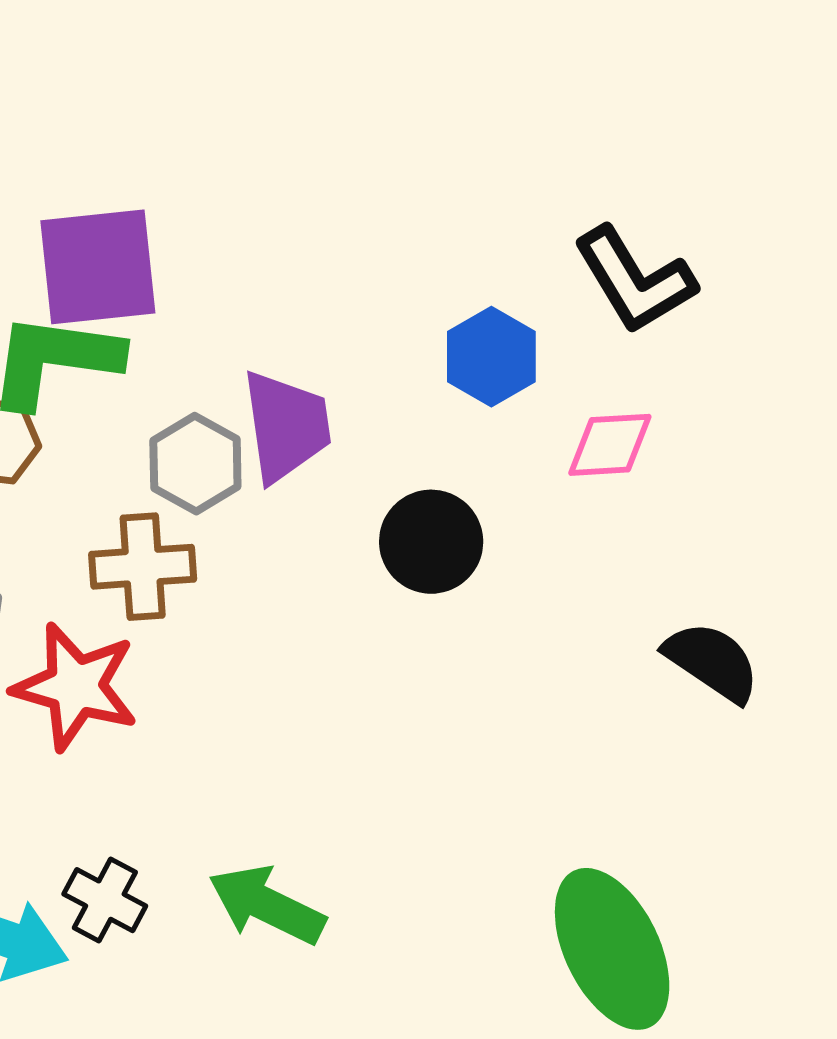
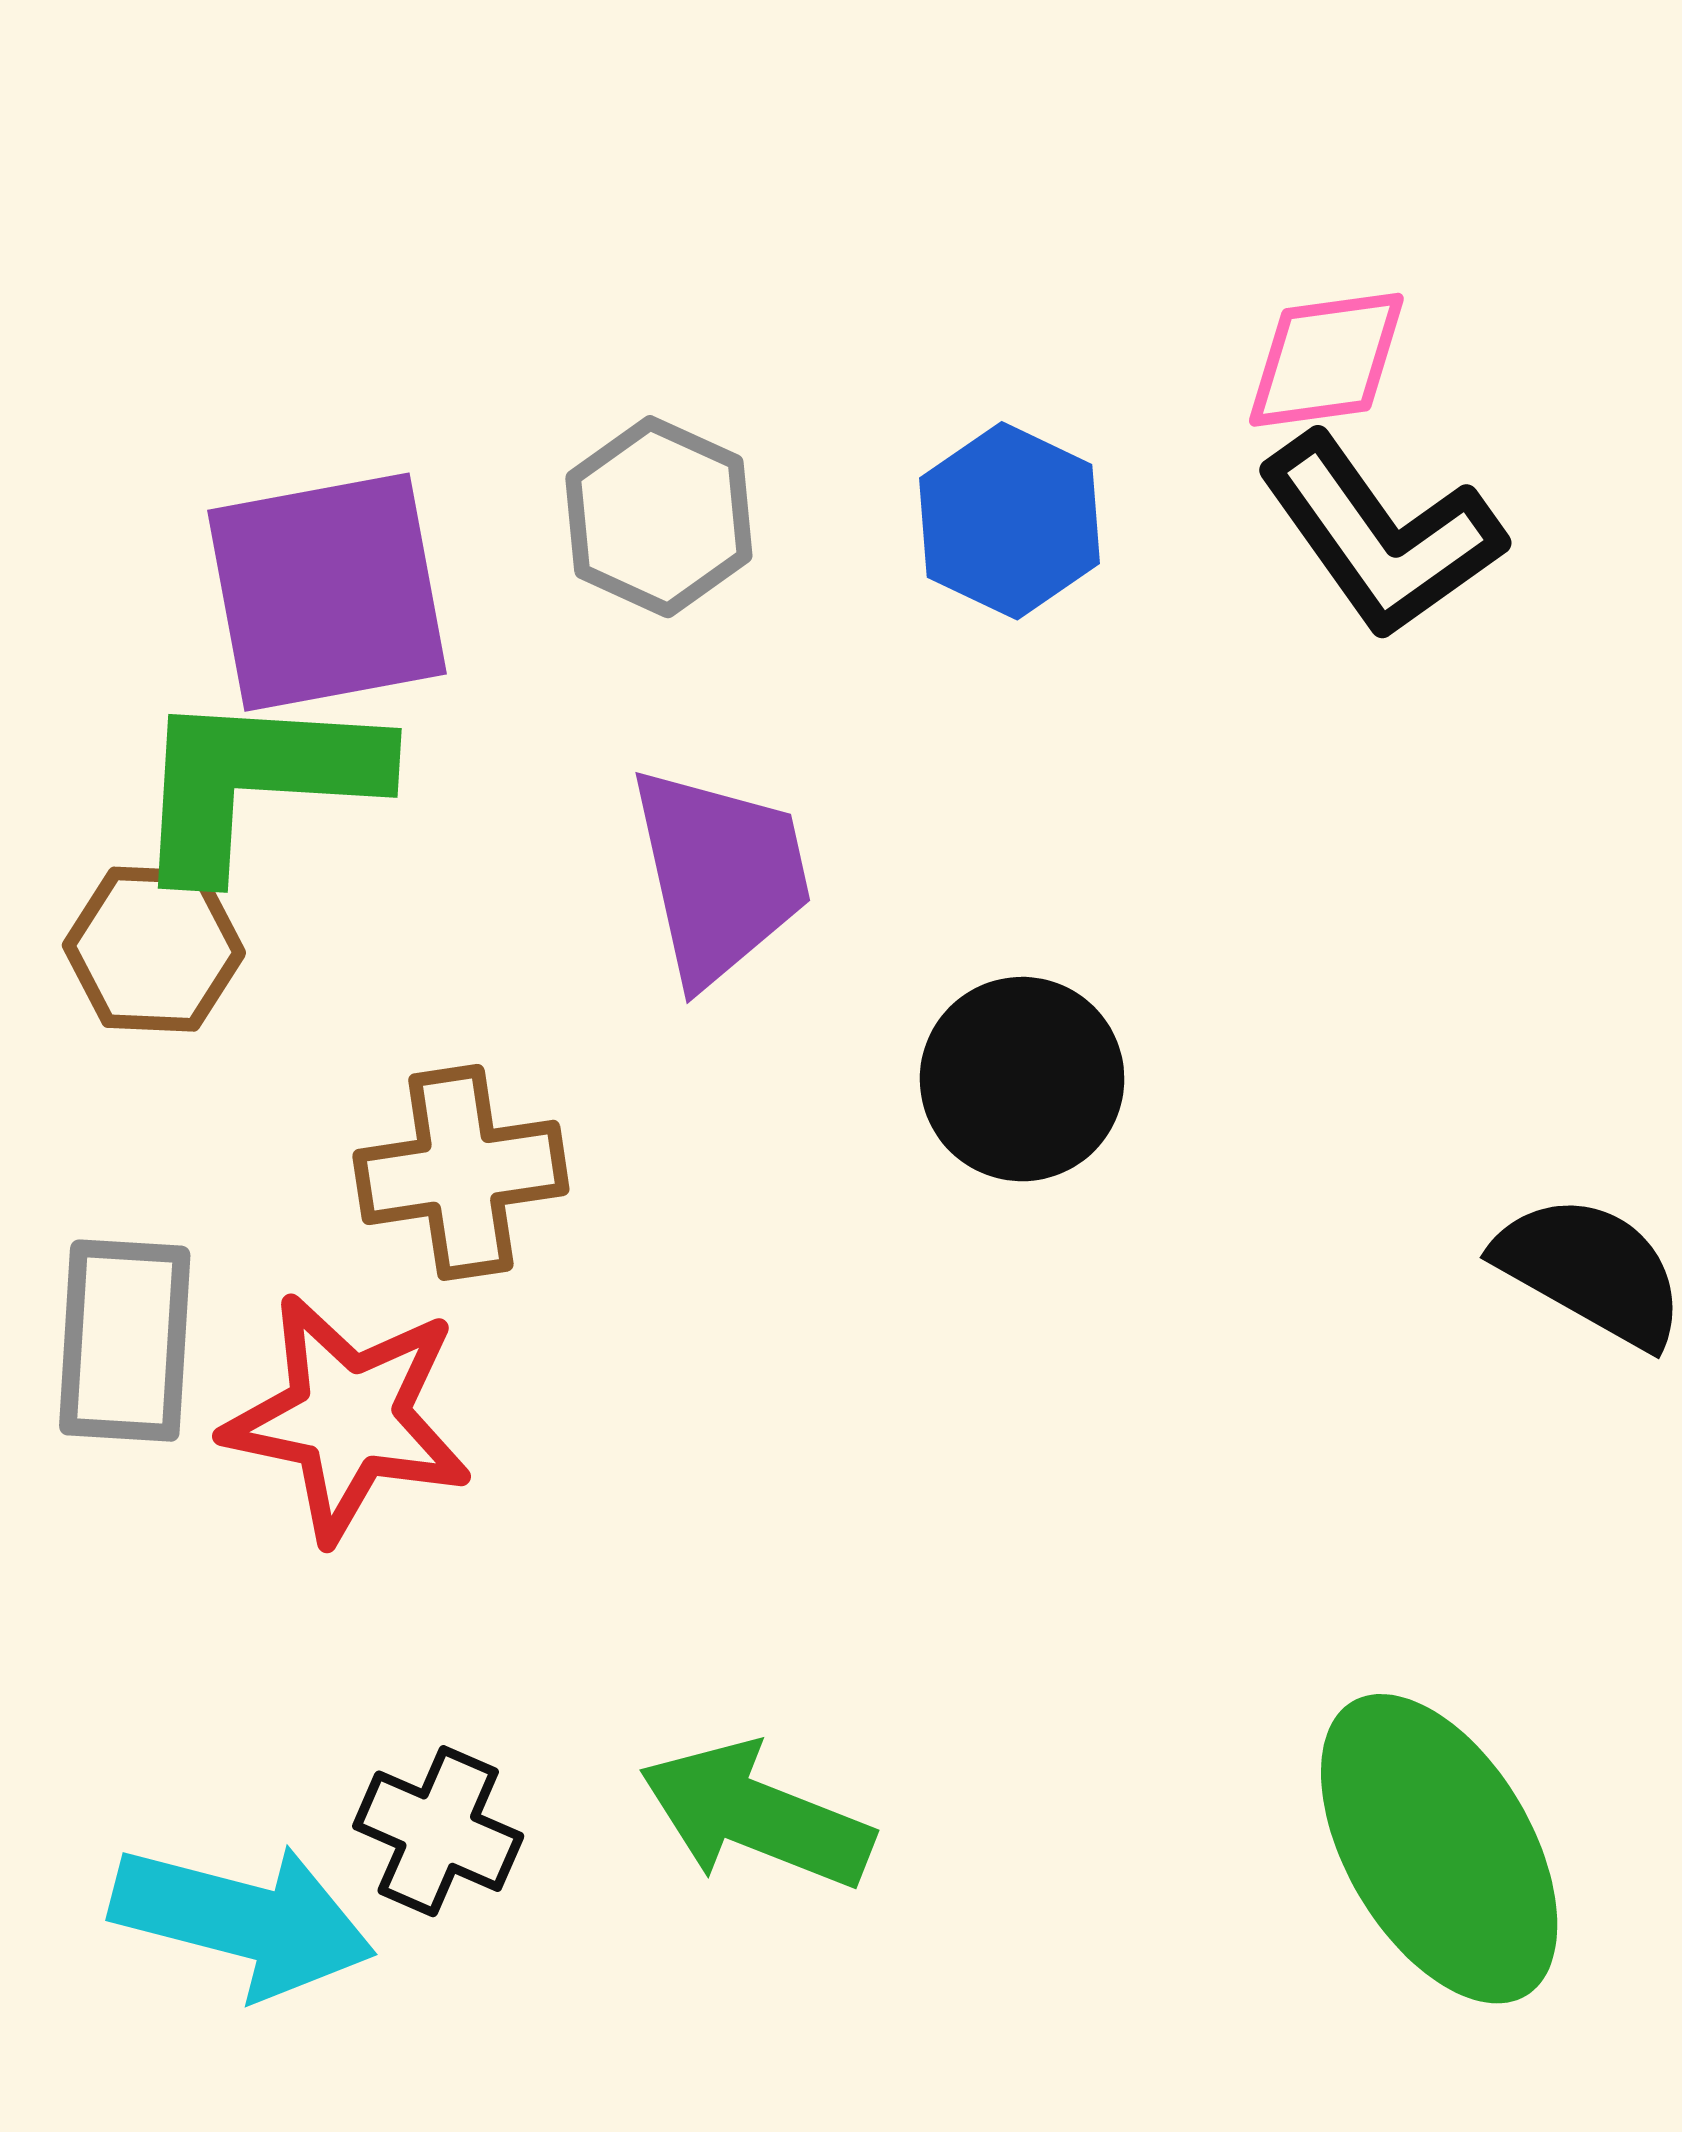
blue hexagon: (491, 357) -> (1010, 521), moved
pink diamond: (610, 445) -> (1326, 360), moved
gray hexagon: (195, 464) -> (659, 517), moved

